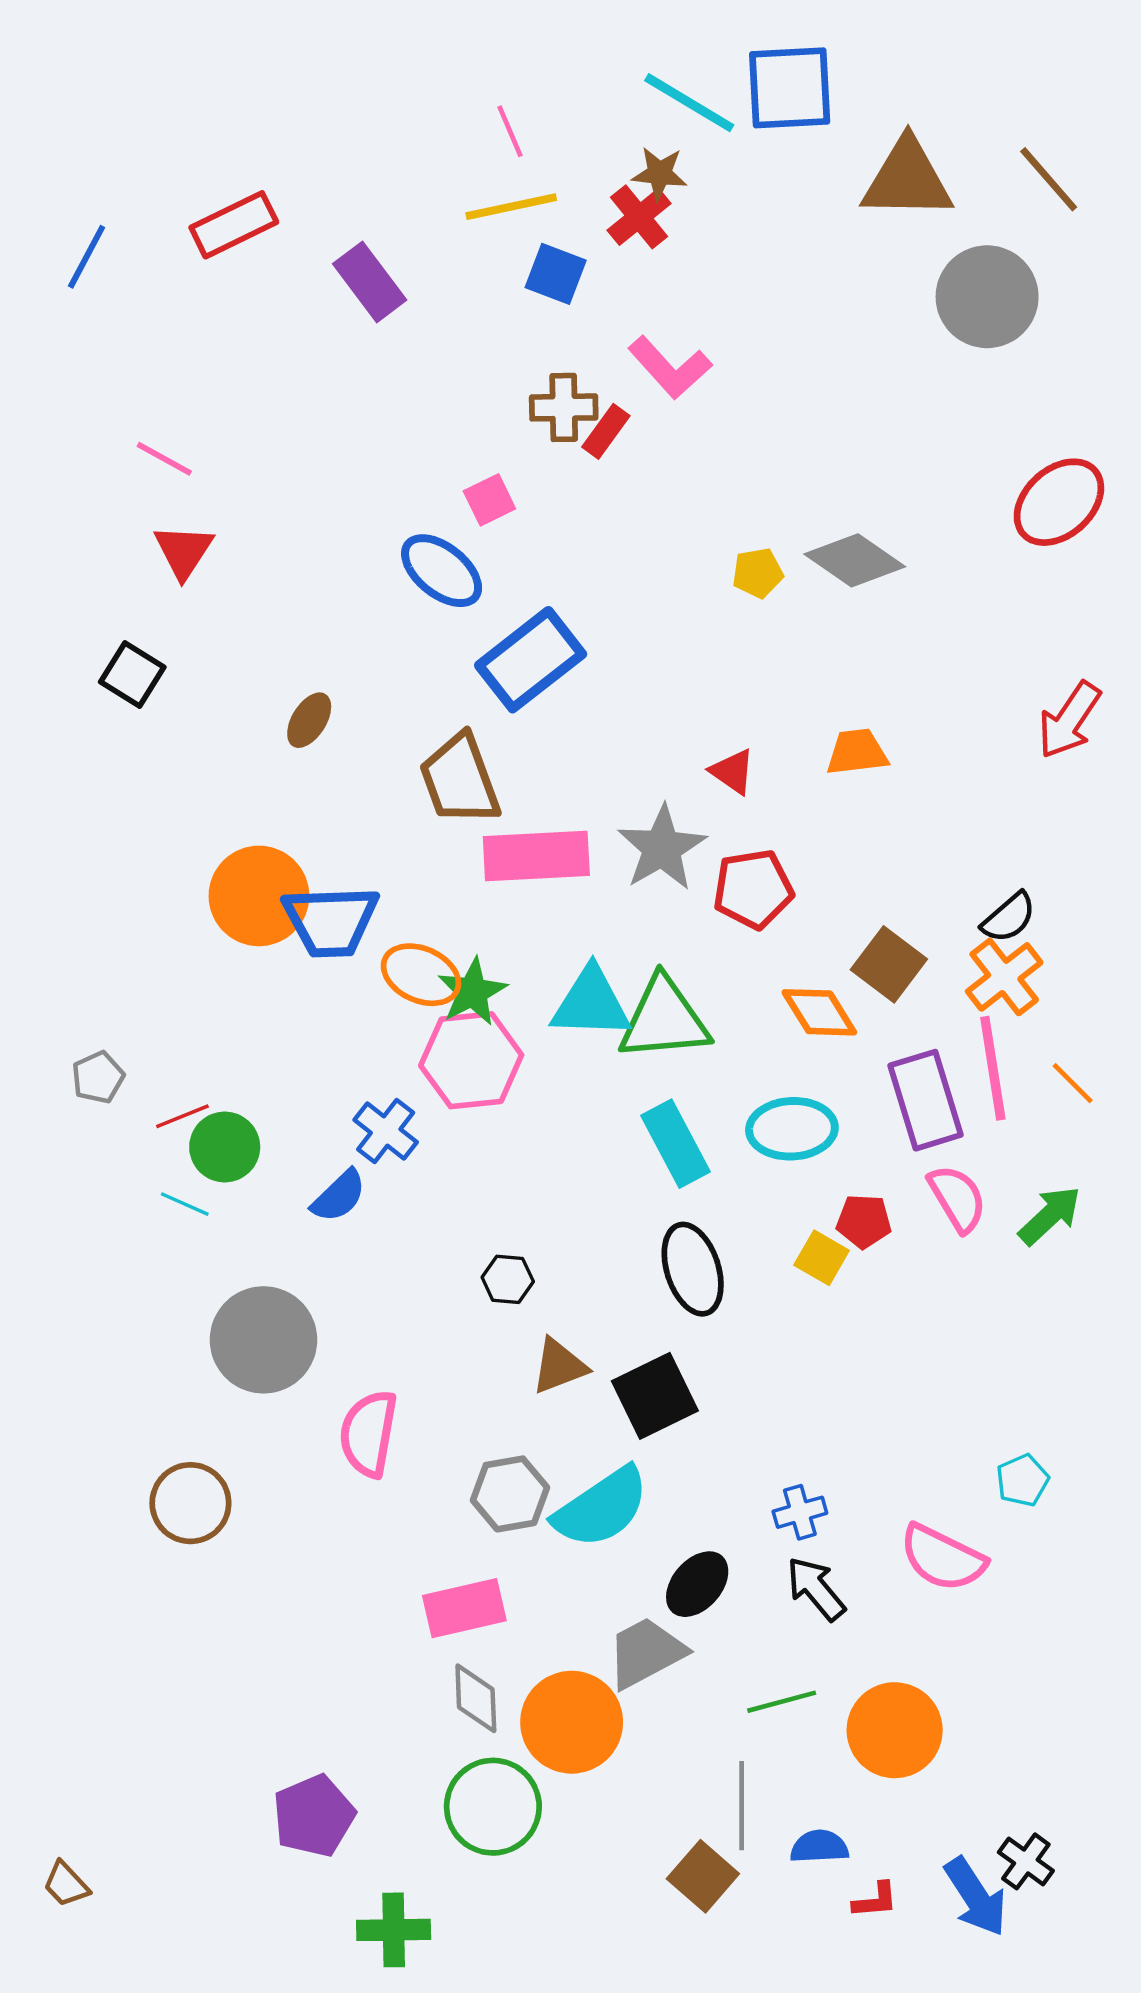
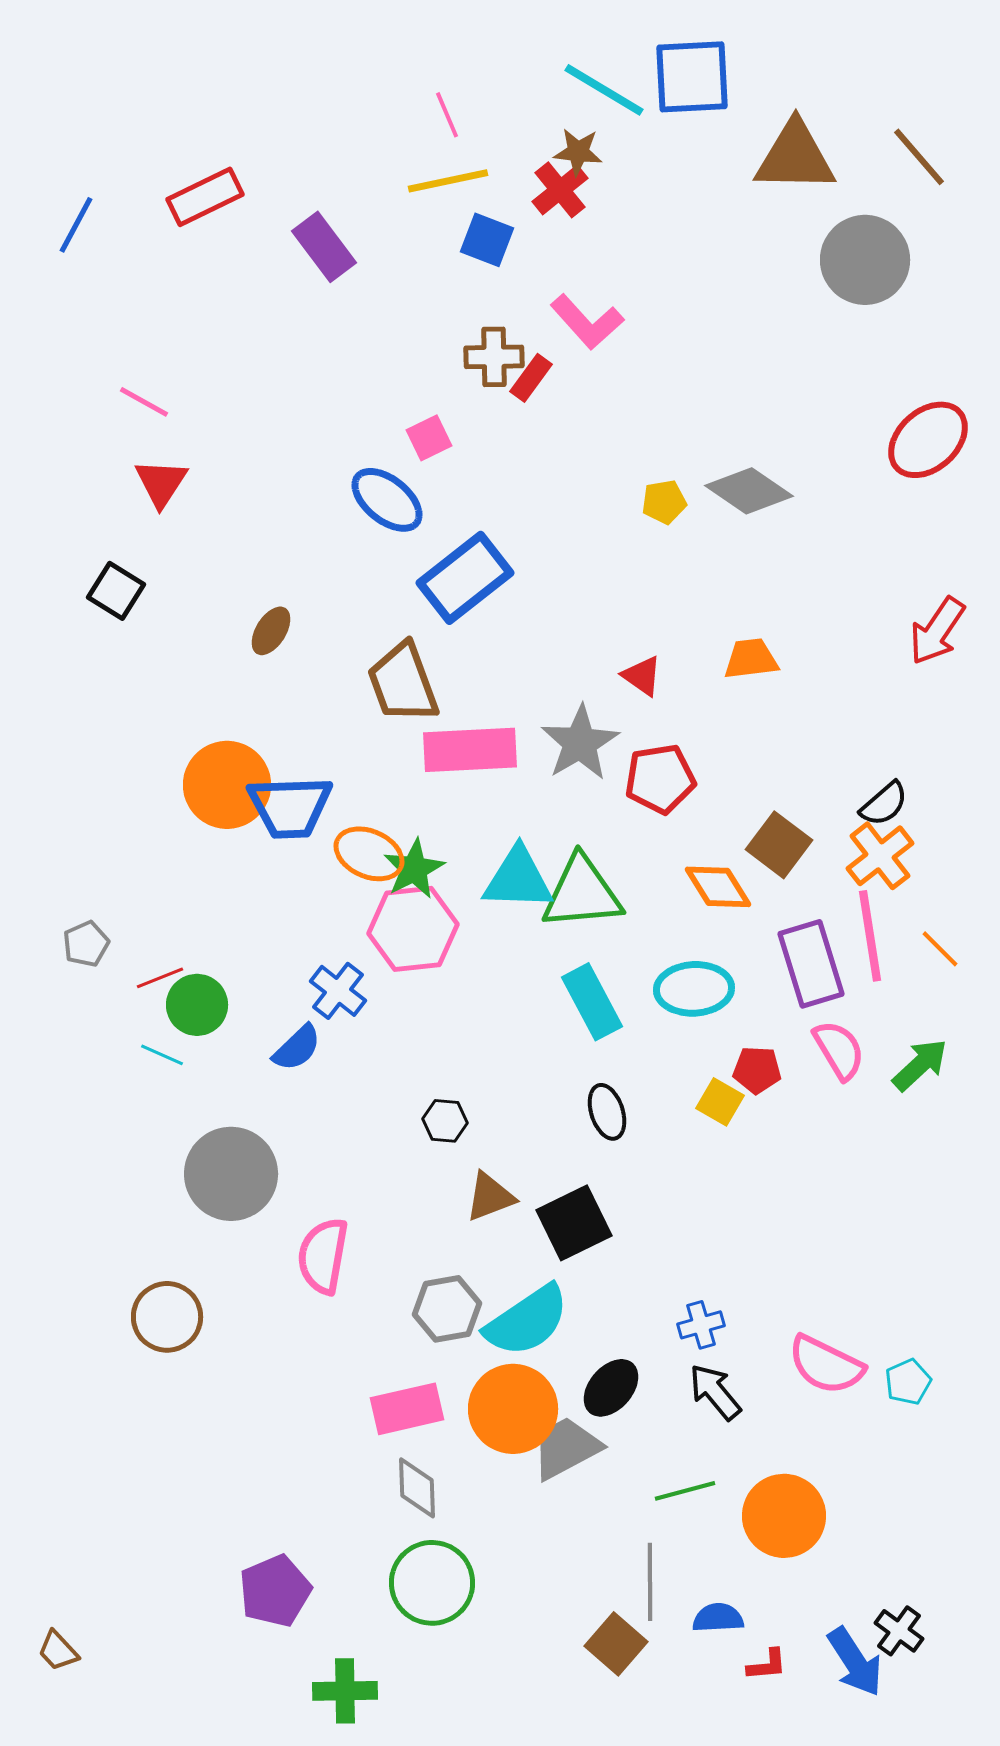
black ellipse: (693, 1269) -> (607, 1112), size x0.7
cyan pentagon: (1022, 1480) -> (908, 1382), moved
orange circle: (572, 1722) -> (513, 1409), moved

